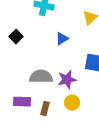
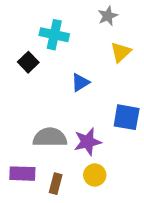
black square: (16, 37) -> (28, 62), moved

